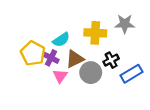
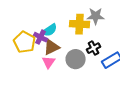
gray star: (125, 24) -> (96, 16), moved
purple cross: (51, 58) -> (41, 37), moved
brown triangle: (75, 59) -> (52, 47), moved

